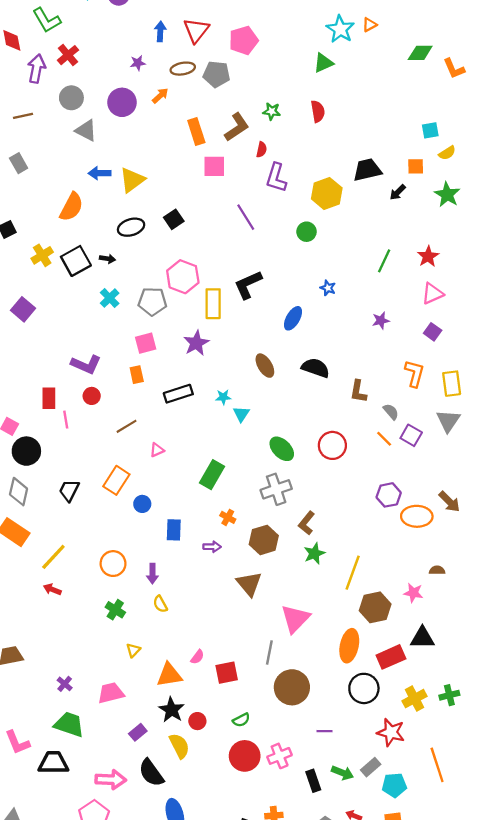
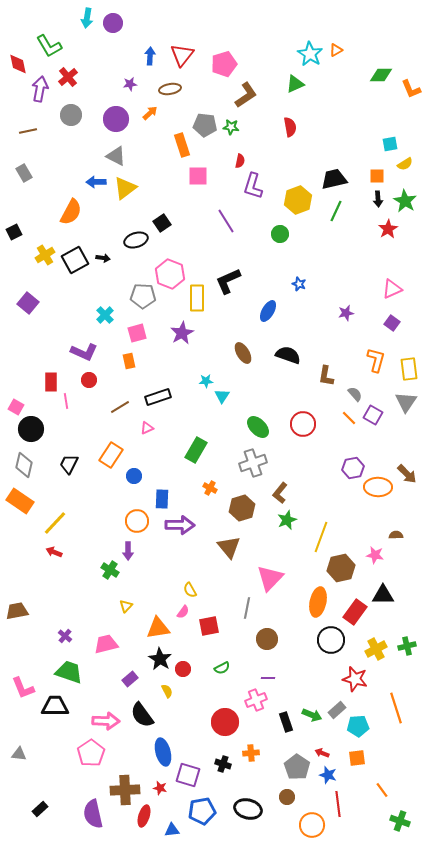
gray pentagon: (217, 74) -> (205, 125), moved
green star: (272, 111) -> (231, 127), moved
brown L-shape: (237, 127) -> (246, 95), moved
gray triangle: (86, 130) -> (116, 156), moved
black arrow: (398, 192) -> (378, 199), moved, turned -49
black ellipse: (131, 227) -> (136, 240), moved
red star: (428, 256) -> (388, 229), moved
green line: (384, 261) -> (336, 211), moved
cyan cross: (110, 298) -> (105, 315), moved
black rectangle: (178, 394) -> (158, 397), moved
purple arrow: (212, 547) -> (180, 525), moved, size x1.8
orange circle: (113, 564) -> (137, 521), moved
purple arrow: (152, 574) -> (128, 551), moved
yellow semicircle: (160, 604) -> (190, 590), moved
red rectangle: (391, 657) -> (355, 612), turned -30
brown circle: (292, 687) -> (267, 639), size x0.7
purple line: (325, 731) -> (268, 678), moved
yellow semicircle: (179, 746) -> (167, 691), size x0.6
red circle: (245, 756) -> (225, 722), moved

